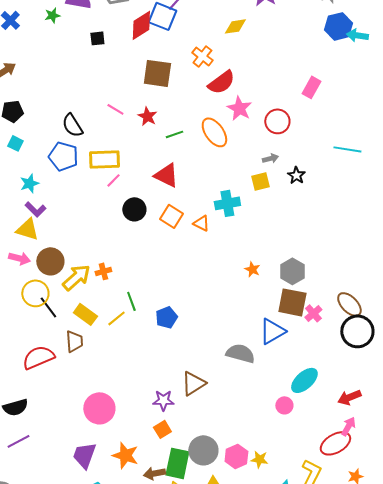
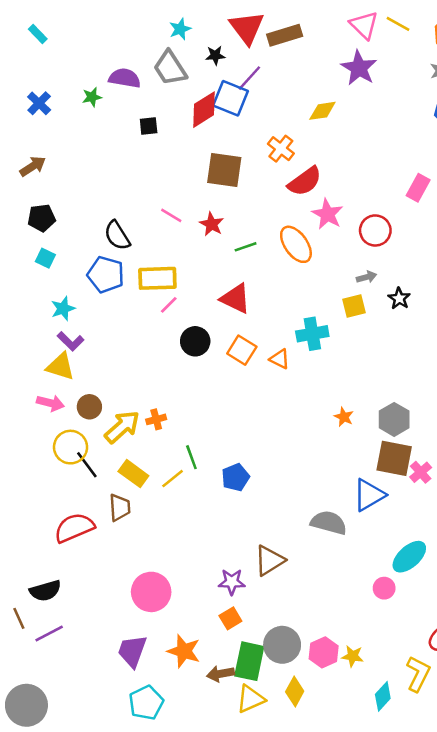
brown circle: (50, 261) -> (89, 407), size x0.7

